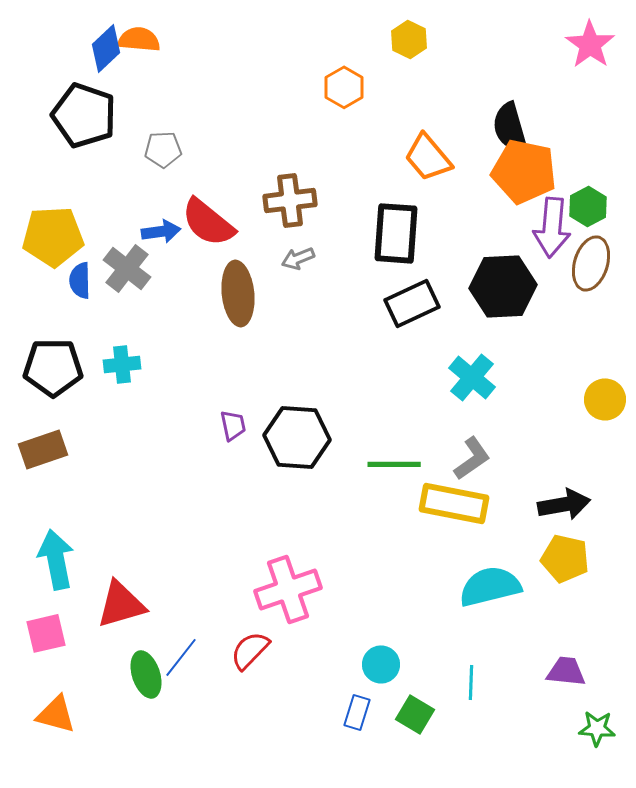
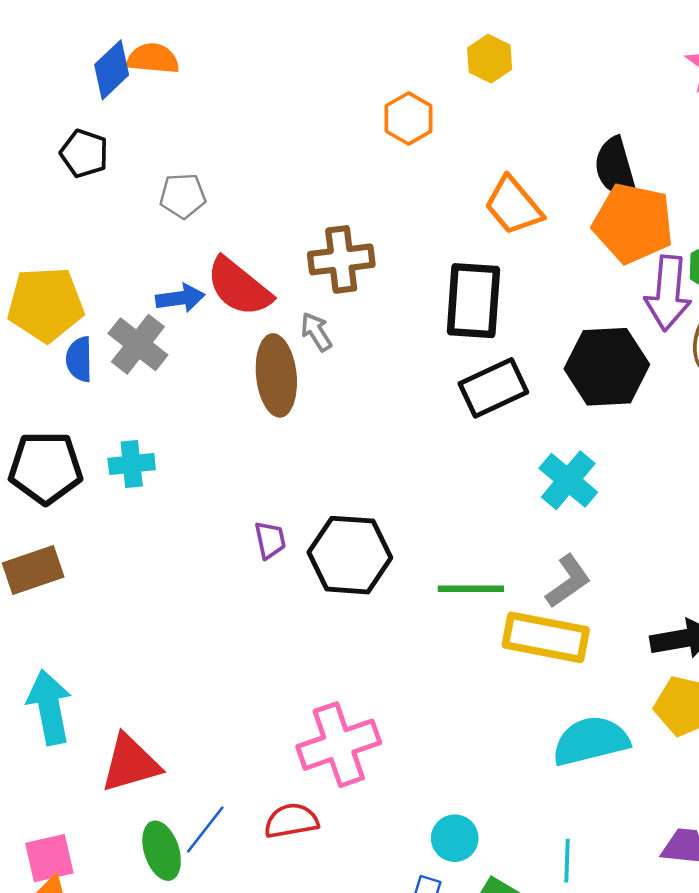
black pentagon: (84, 115) -> (84, 153), size x0.6
gray arrow: (298, 258) -> (316, 332), moved, turned 80
pink square: (46, 633) -> (49, 858), moved
red semicircle: (250, 650) -> (291, 821), turned 36

